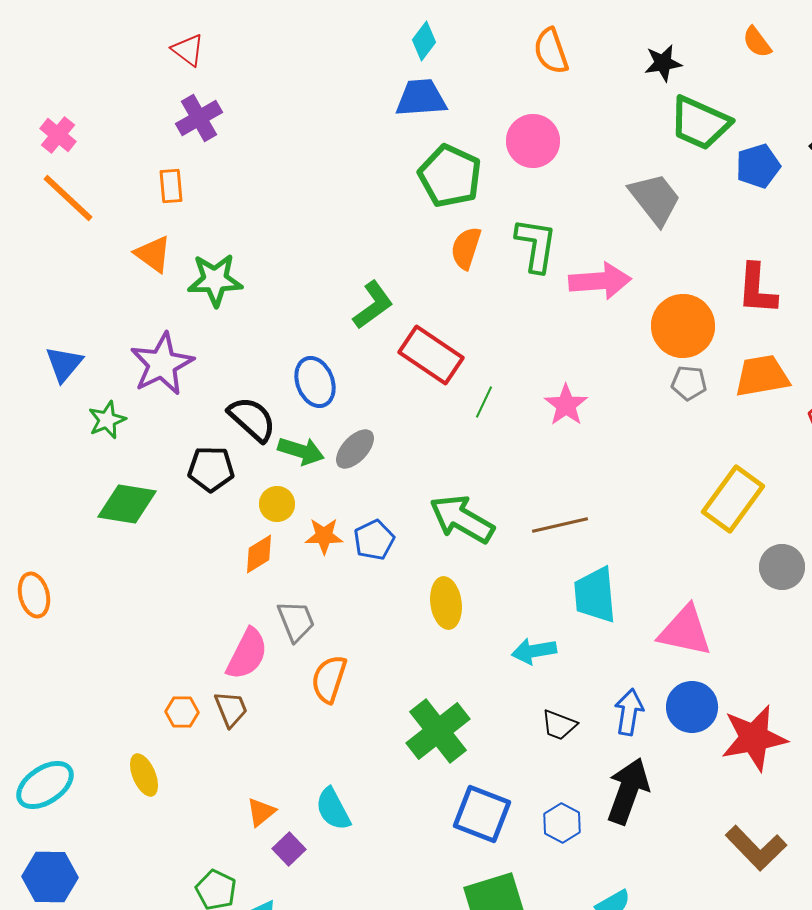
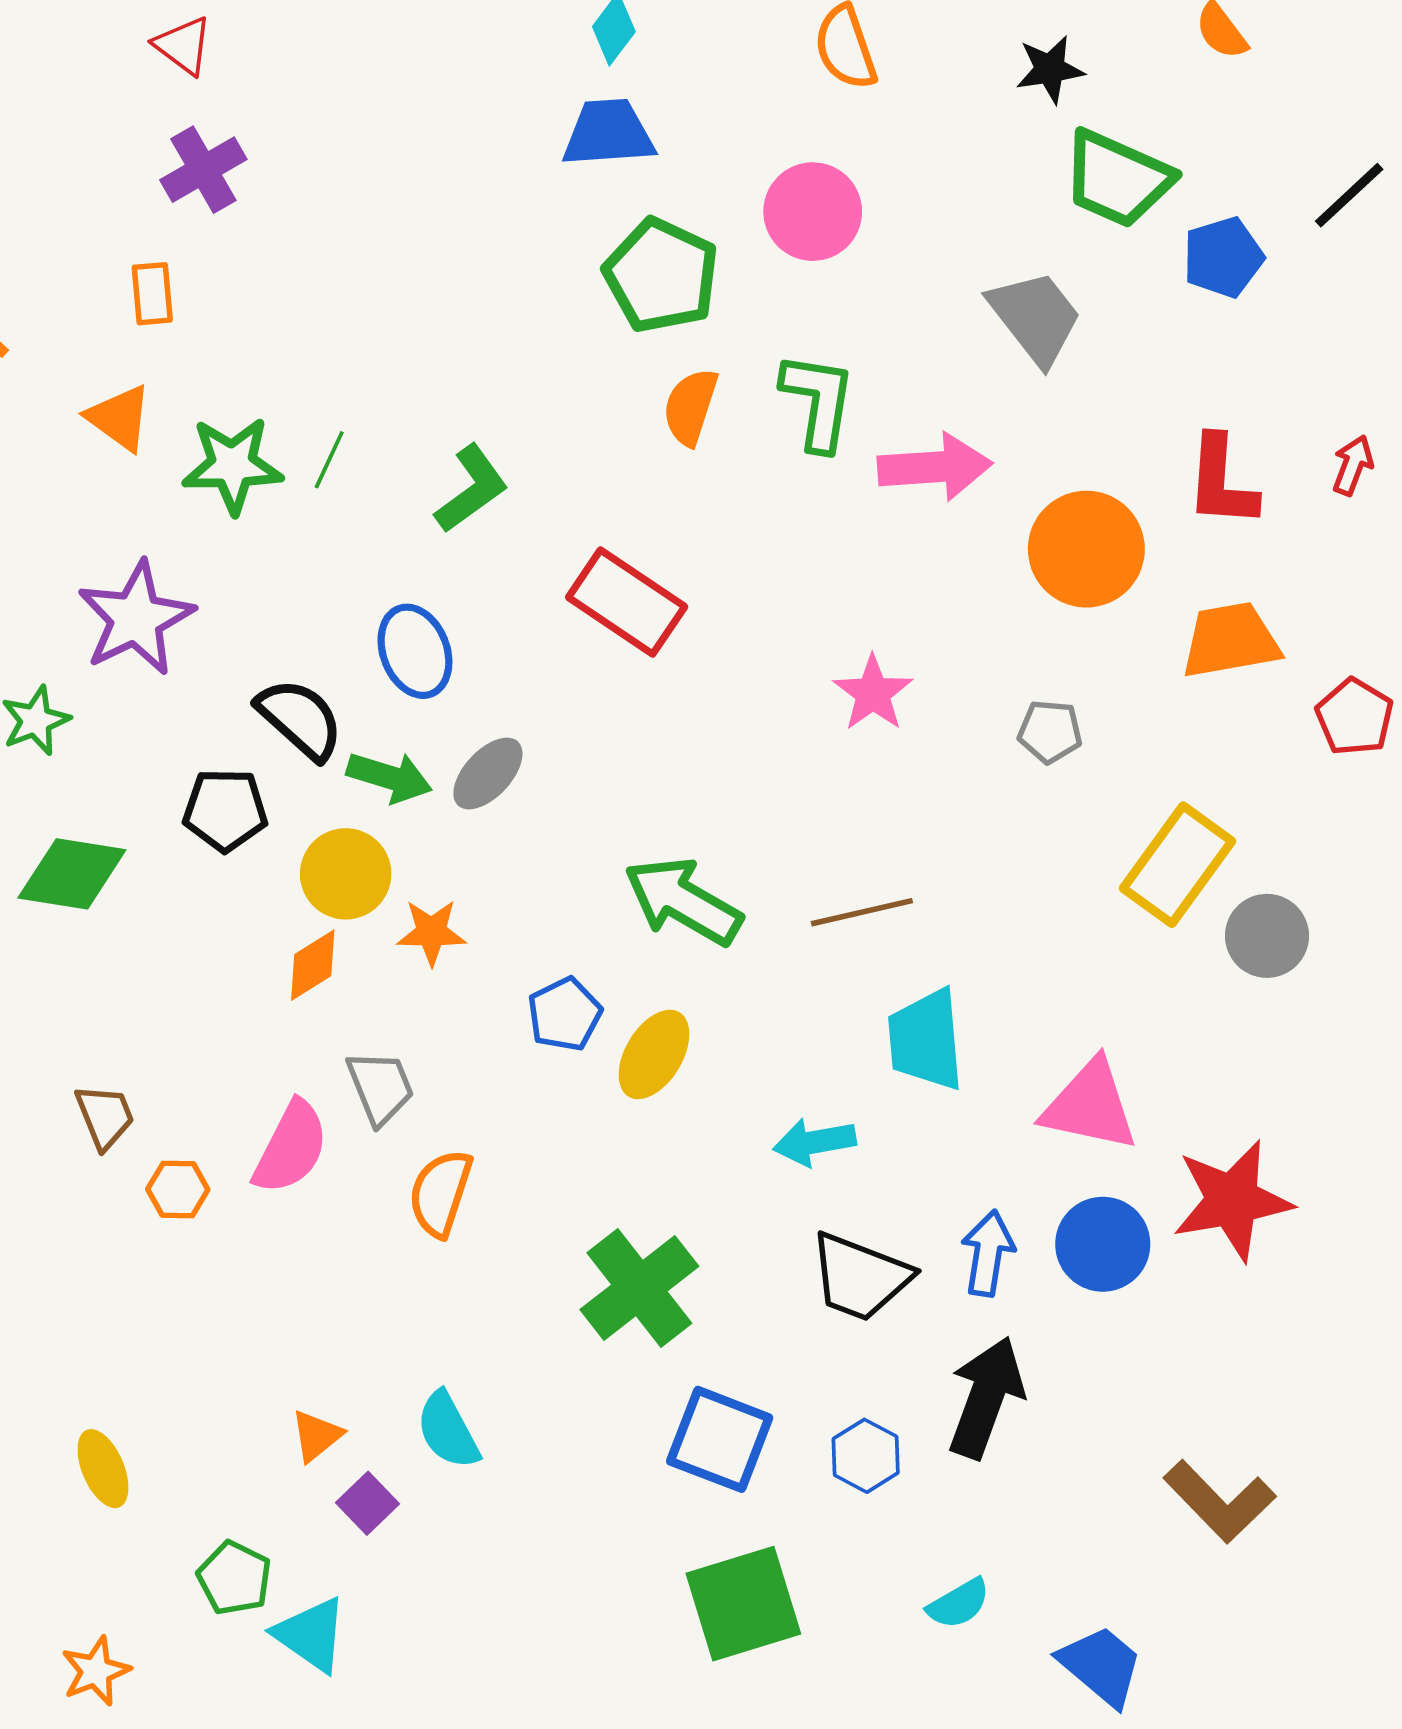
green L-shape: (373, 305) -> (472, 489), moved
gray pentagon: (689, 383) -> (1050, 732), moved
green line: (484, 402) -> (329, 460), moved
yellow circle: (277, 504) -> (346, 874), size x1.4
blue pentagon: (374, 540) -> (565, 1014), moved
gray circle: (782, 567) -> (1267, 936), moved
yellow ellipse: (446, 603) -> (654, 1054), turned 39
brown trapezoid: (231, 709) -> (105, 1116), moved
orange hexagon: (182, 712) -> (178, 1189), moved
black trapezoid: (559, 725) -> (860, 1277), size x1.6
red star: (754, 738) -> (1232, 1200), moved
yellow ellipse: (144, 775) -> (103, 1469), moved

